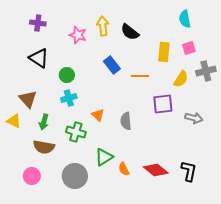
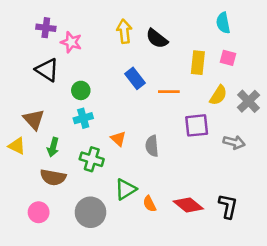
pink star: (78, 35) -> (71, 42), moved
pink square: (189, 48) -> (228, 58), turned 32
gray cross: (206, 71) -> (248, 101), moved, turned -30

